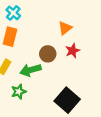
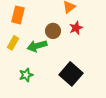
green star: (19, 92) -> (26, 75), moved

